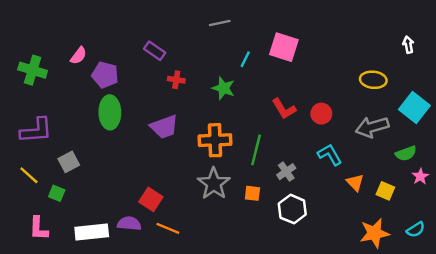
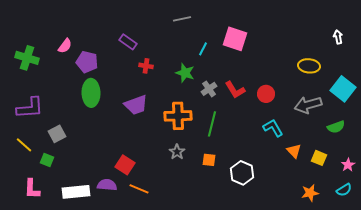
gray cross: (286, 172) -> (209, 89), moved
pink star: (420, 176) -> (348, 165), moved
gray star: (214, 184) -> (177, 152), size x0.6
orange star: (374, 233) -> (310, 193), size x0.7

